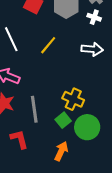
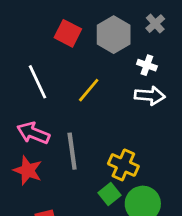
white cross: (94, 17) -> (147, 65), moved
gray line: (34, 109) -> (72, 151), moved

